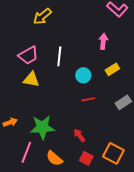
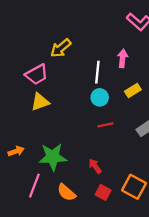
yellow arrow: (42, 16) -> (61, 48), moved
white line: (59, 56) -> (97, 72), moved
yellow triangle: (31, 79) -> (40, 102), turned -30

